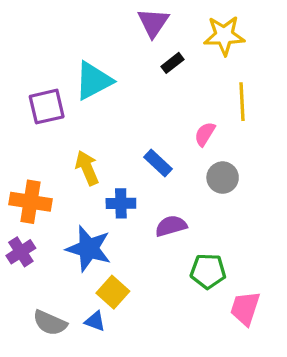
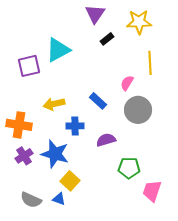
yellow arrow: (87, 168) -> (54, 104), turned -80
gray circle: (223, 178) -> (138, 110), size x1.4
purple cross: (21, 252) -> (24, 156), moved

